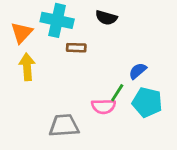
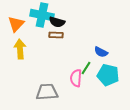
black semicircle: (106, 18) -> (57, 22), moved
blue semicircle: (138, 71) -> (101, 52), turned -112
pink semicircle: (104, 106) -> (76, 78), turned 96

